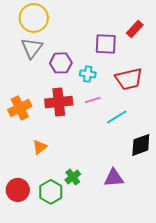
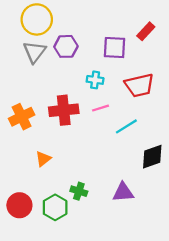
purple hexagon: (61, 63) -> (66, 46), moved
green cross: (73, 177) -> (79, 191), turned -35

